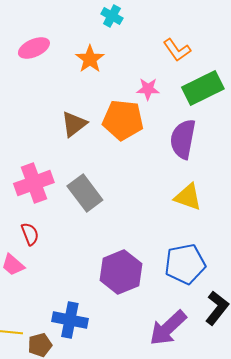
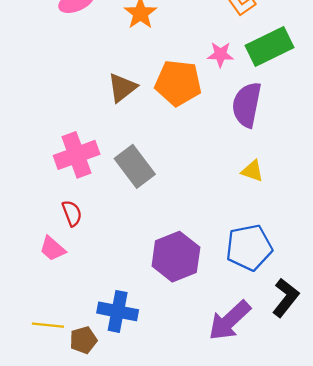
pink star: (148, 89) -> (220, 54), moved
yellow triangle: (188, 197) -> (252, 171), size x0.7

